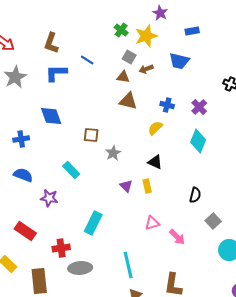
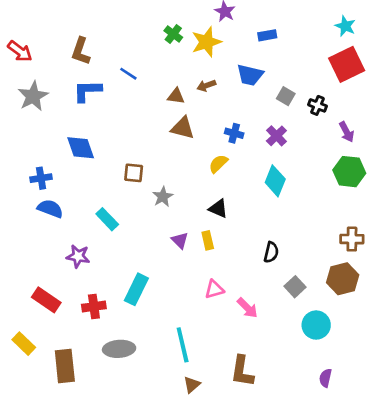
gray square: (129, 57) -> (286, 96), moved
blue semicircle: (23, 175) -> (50, 209), moved
red cross: (61, 248) -> (94, 307), moved

